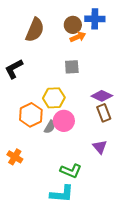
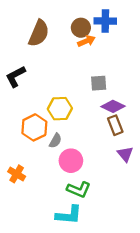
gray square: (72, 67) -> (99, 83), moved
pink circle: (64, 121) -> (71, 161), moved
purple triangle: (100, 147) -> (125, 154), moved

